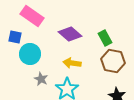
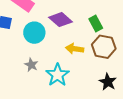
cyan circle: (30, 54) -> (34, 33), moved
yellow arrow: (72, 63) -> (75, 49), moved

